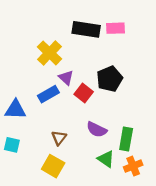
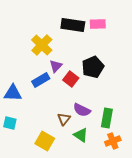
purple triangle: (66, 78) -> (56, 66), turned 32
brown triangle: (59, 138) -> (64, 119), moved
green triangle: (106, 159) -> (81, 135), moved

